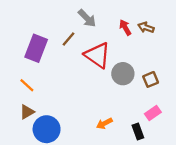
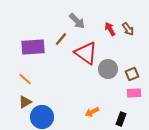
brown arrow: (146, 27) -> (128, 29), turned -144
purple rectangle: (36, 48) -> (33, 47), turned 65
pink rectangle: (153, 113) -> (134, 93), moved, turned 32
black rectangle: (138, 131) -> (121, 119), turned 40

